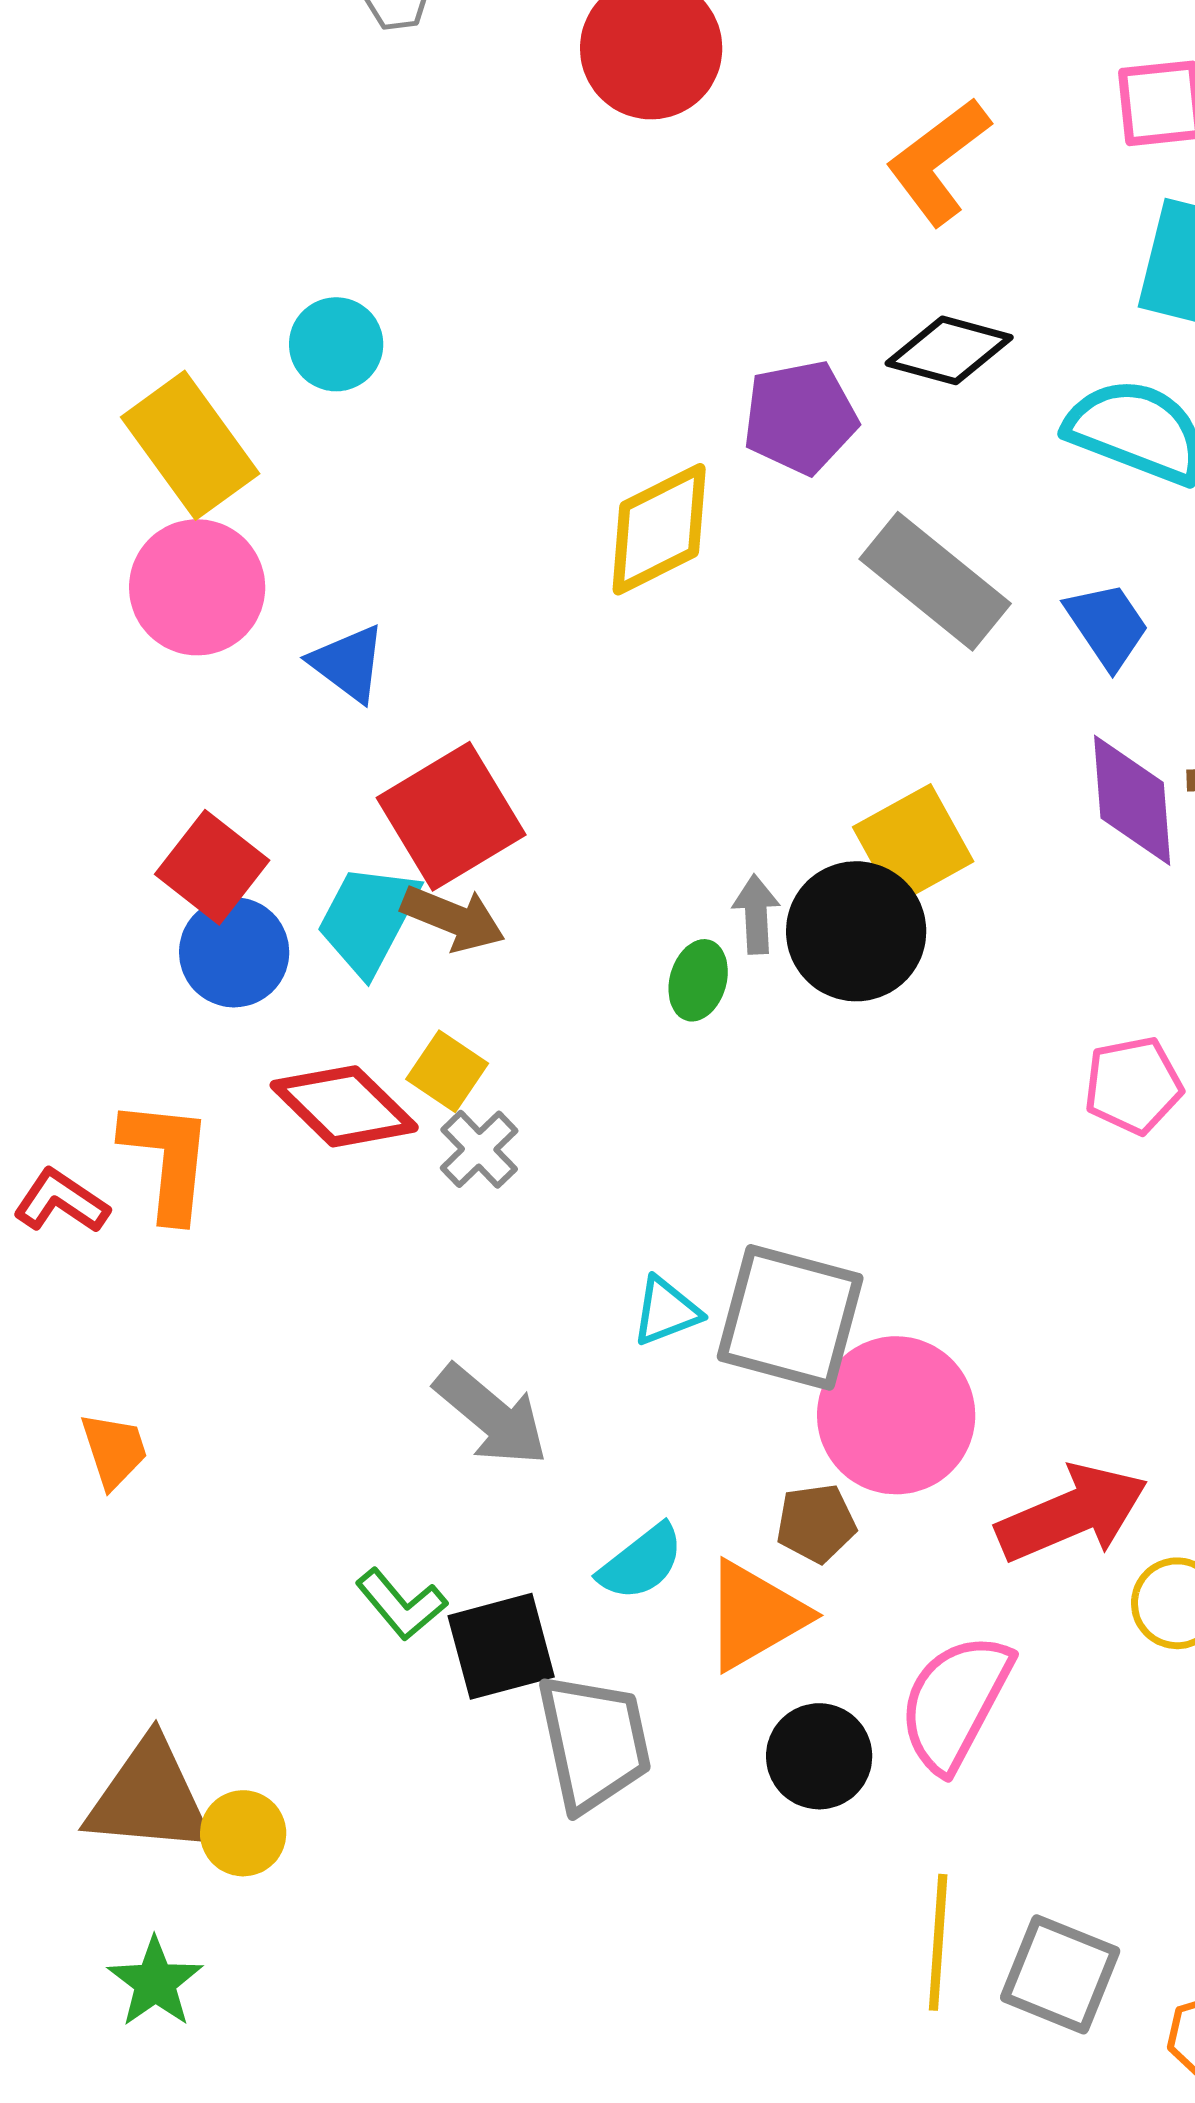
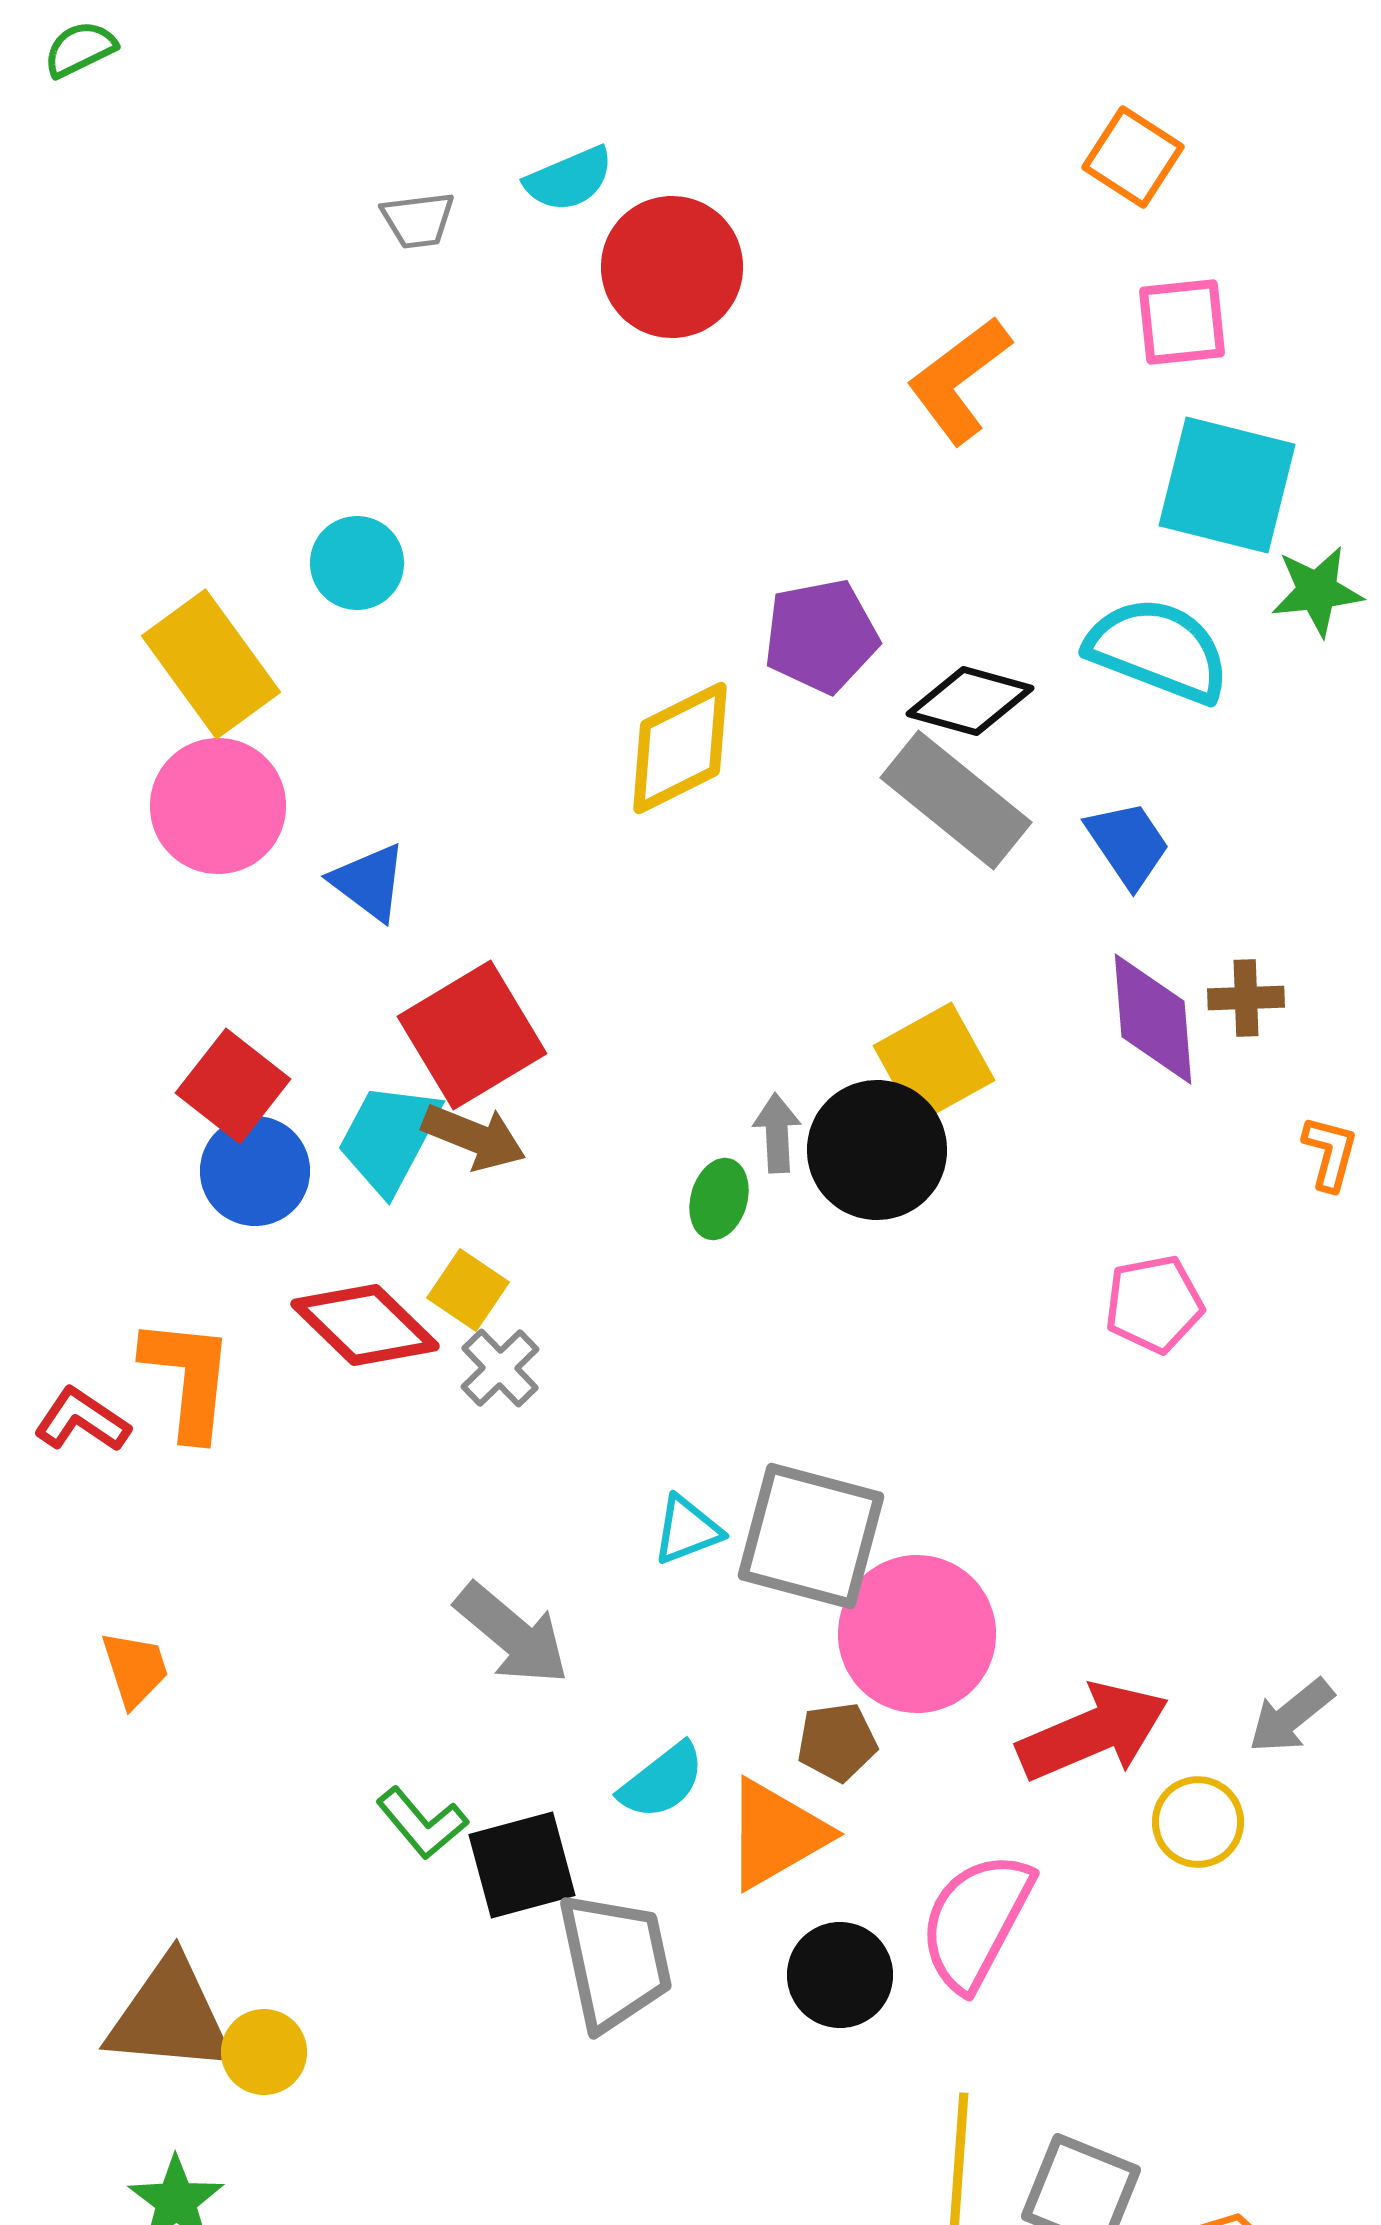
black diamond: (949, 350) -> (970, 701), moved

